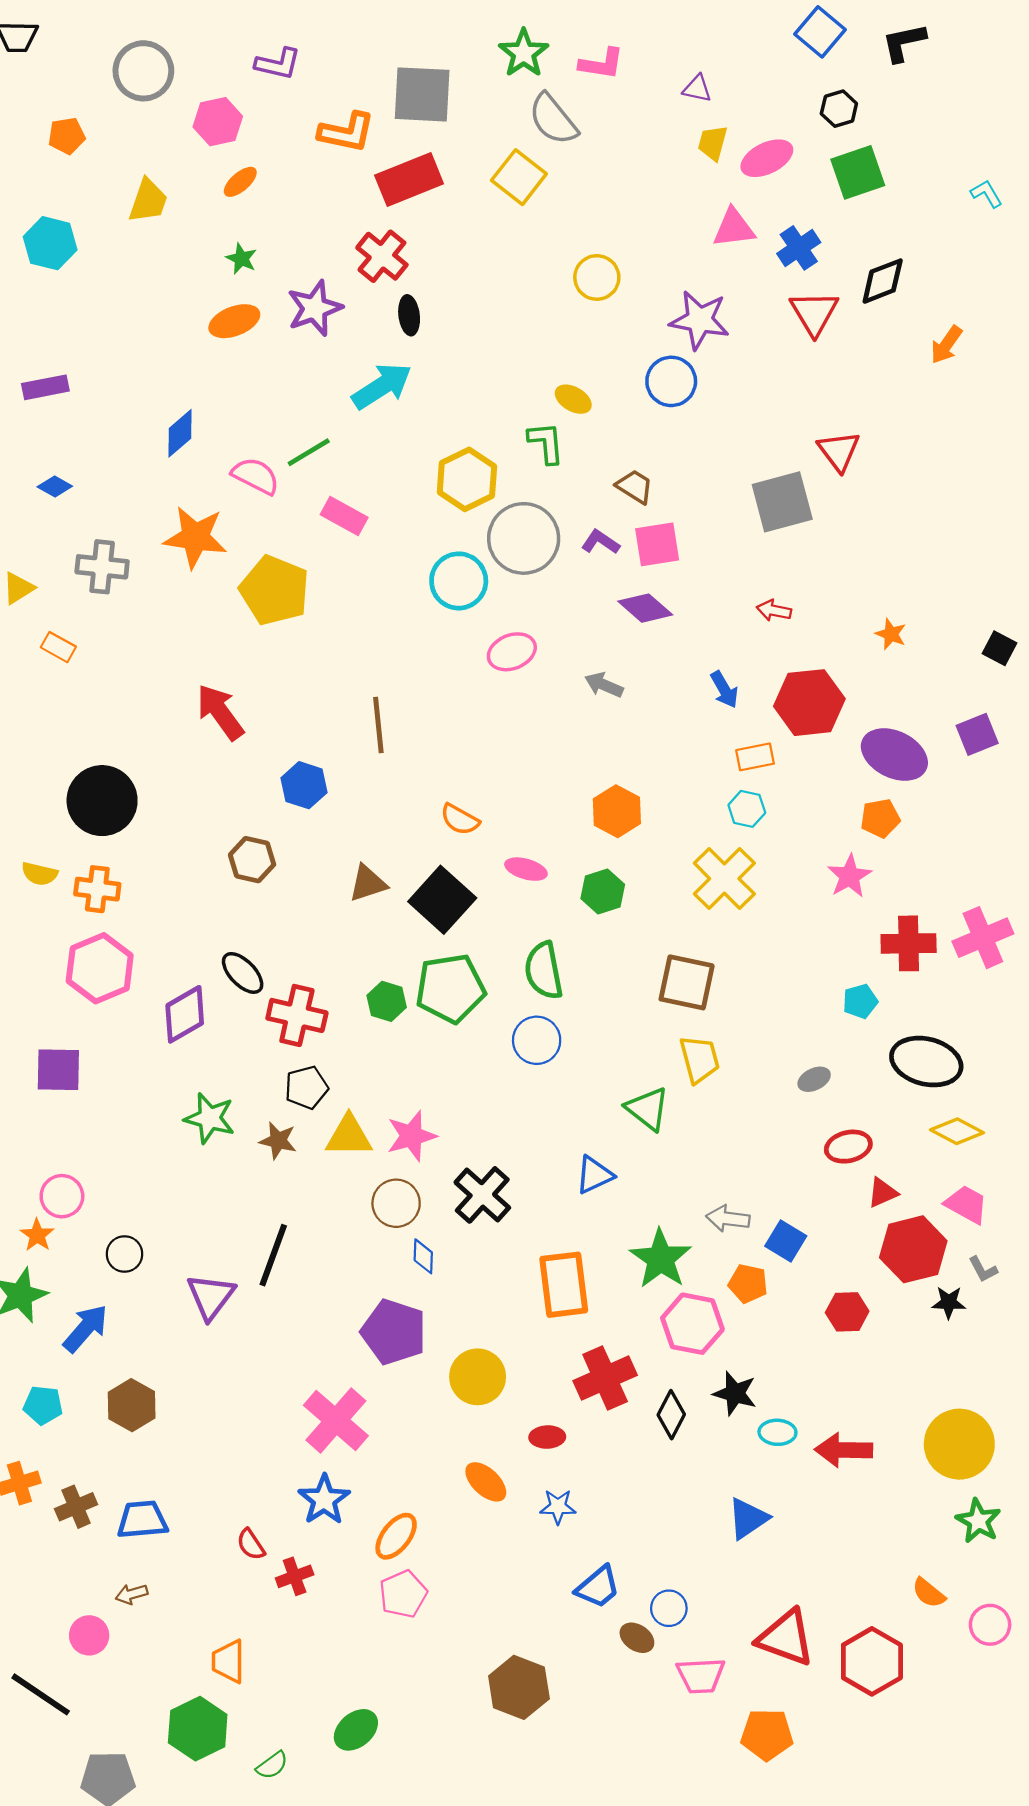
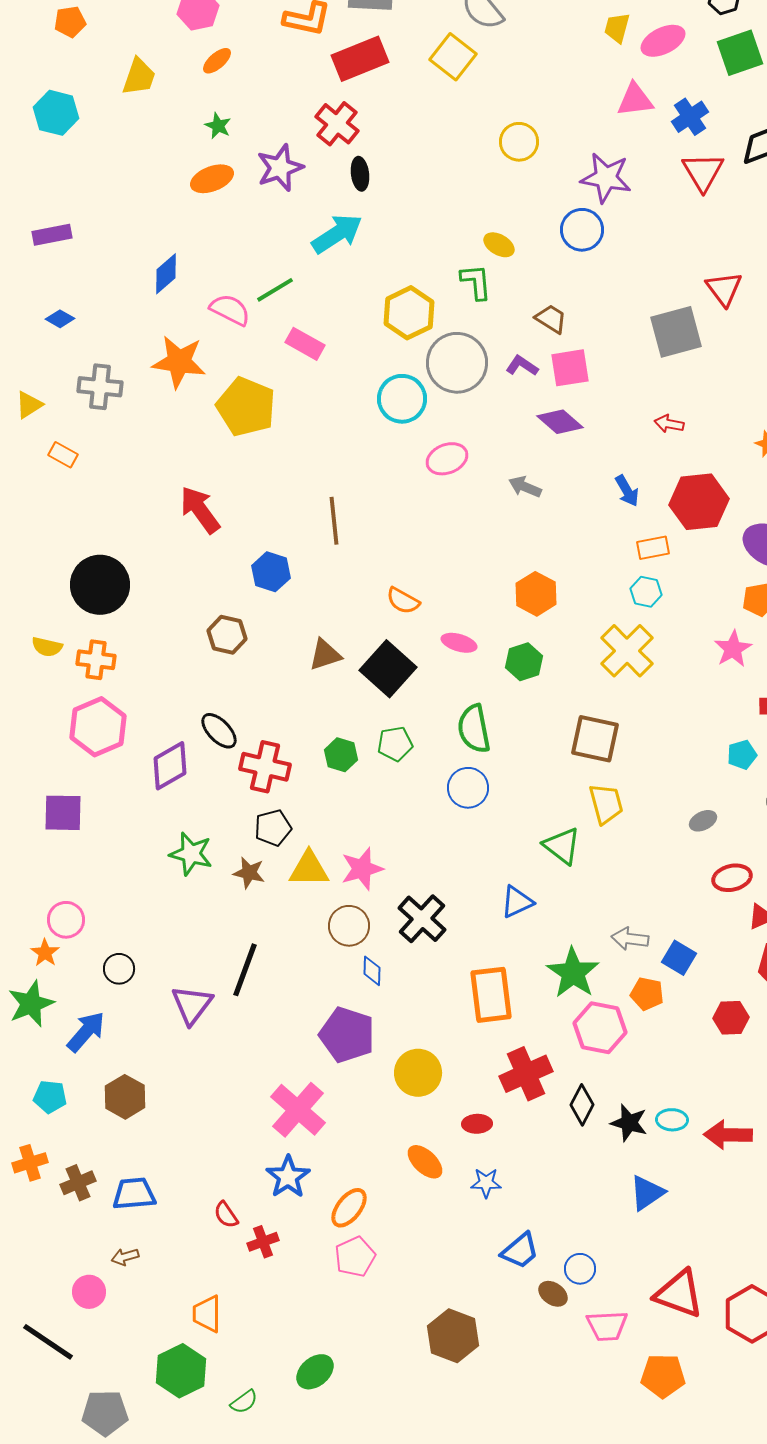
green pentagon: (450, 988) -> (395, 744), size x0.6
black star: (735, 1393) -> (629, 1123), moved

